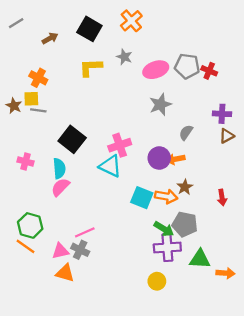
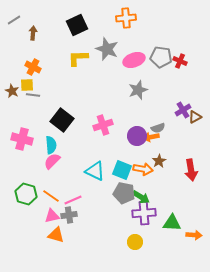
orange cross: (131, 21) -> (126, 18), moved, turned 36
black square: (89, 29) -> (77, 25), turned 35
brown arrow: (50, 38) -> (33, 33), moved, turned -56
gray star: (124, 57) -> (107, 49), size x1.6
purple cross: (222, 114) -> (183, 110), moved, turned -35
gray semicircle: (186, 132) -> (158, 128), moved, turned -144
pink cross: (26, 161) -> (22, 139), size x1.5
cyan triangle: (110, 166) -> (95, 171), moved
red arrow: (222, 198) -> (191, 170), size x1.5
gray pentagon: (185, 224) -> (124, 193), moved
orange line: (26, 246) -> (51, 196), moved
gray cross: (80, 250) -> (69, 215), turned -35

